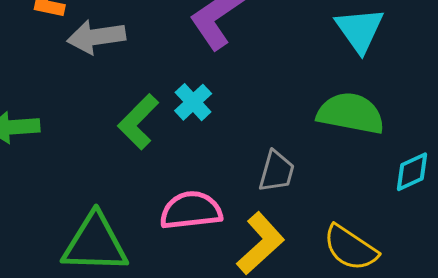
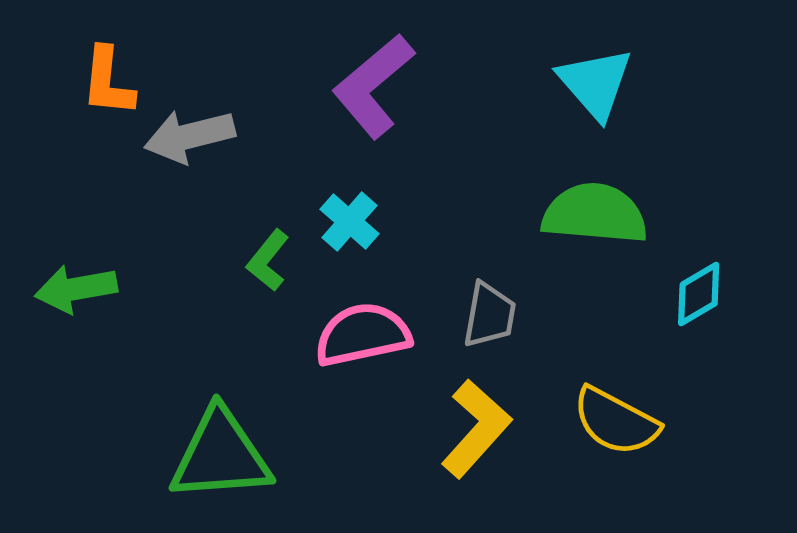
green L-shape: (138, 122) -> (268, 260), size x0.7
pink semicircle: (191, 210) -> (363, 335), moved

